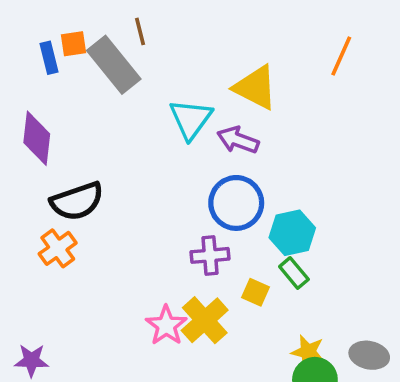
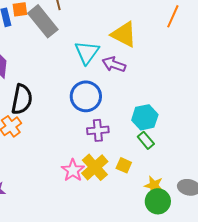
black semicircle: (77, 201) -> (22, 99), turned -60
blue circle: (236, 203) -> (86, 96), moved
yellow square: (255, 292) -> (124, 165), moved

